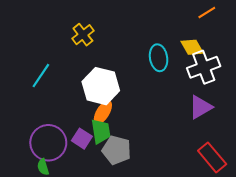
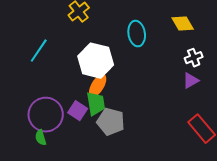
cyan ellipse: (159, 58) -> (137, 34), moved
white cross: (204, 67) -> (194, 58), moved, size x0.6
purple triangle: (201, 107) -> (191, 81), size x0.7

